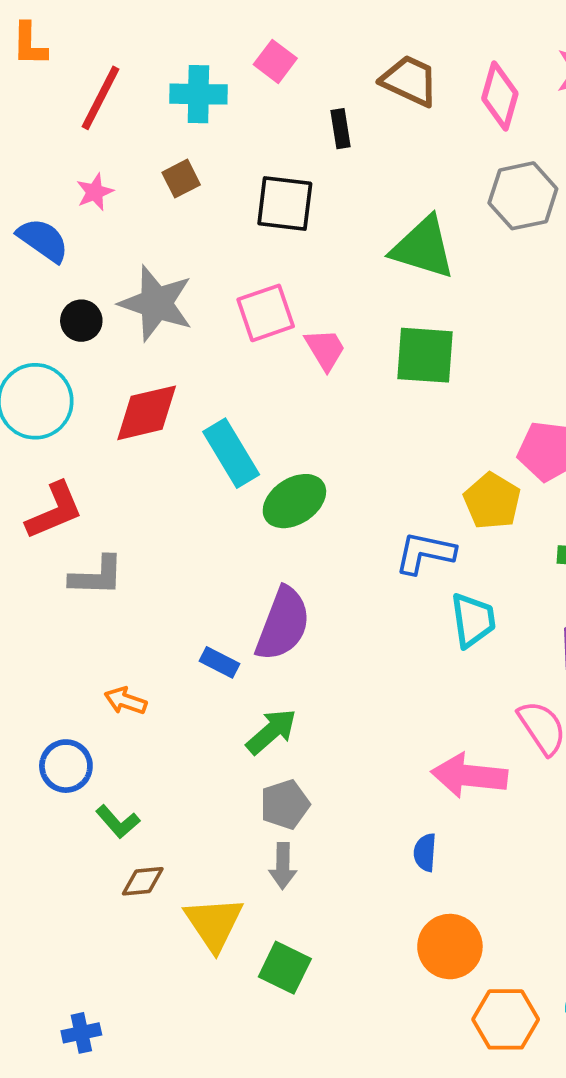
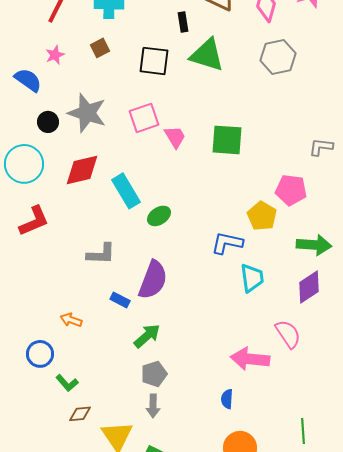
green triangle: (423, 248) -> (207, 55), moved
green ellipse: (294, 501) -> (159, 216), size x0.7
gray L-shape: (97, 576) -> (101, 254), moved

